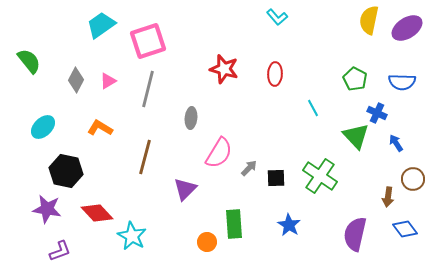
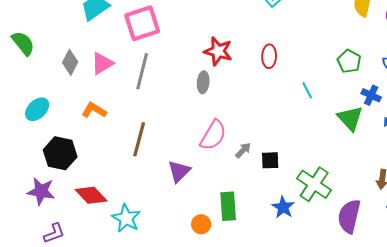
pink triangle: (108, 81) -> (102, 63), size x1.4
gray ellipse: (191, 118) -> (203, 82), moved
green cross: (320, 176) -> (314, 184), moved

